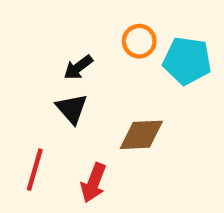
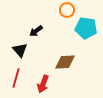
orange circle: (139, 41) -> (67, 10), moved
black triangle: (72, 109) -> (20, 50), moved

